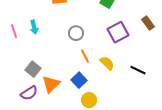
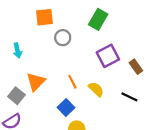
brown rectangle: (148, 23) -> (136, 67), moved
gray circle: (76, 33) -> (63, 38), moved
orange triangle: (51, 84) -> (36, 82), moved

